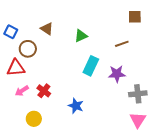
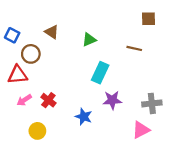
brown line: (122, 44) -> (134, 48), turned 32
purple star: (117, 74) -> (112, 100), moved
pink triangle: (138, 120) -> (141, 130), moved, turned 30

